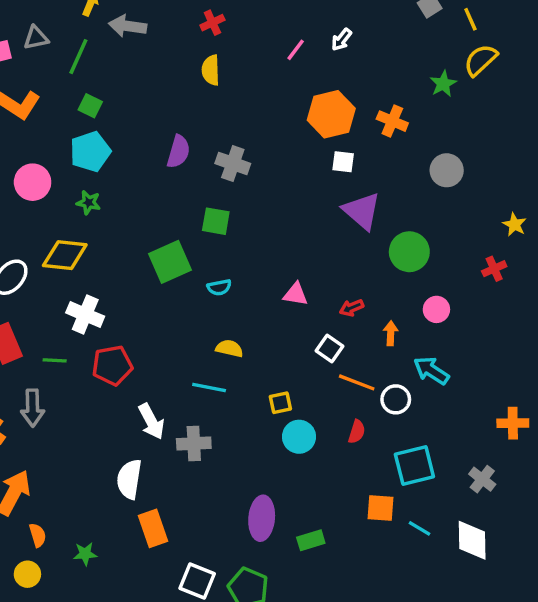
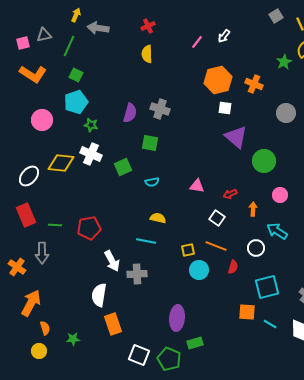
purple semicircle: (178, 152) -> (130, 113), moved
green star: (89, 203) -> (91, 125), moved
green square: (170, 262) -> (123, 167), size x0.7
white cross: (85, 315) -> (91, 154), moved
orange line: (357, 382) -> (216, 246), moved
green rectangle: (311, 540) -> (195, 343), moved

